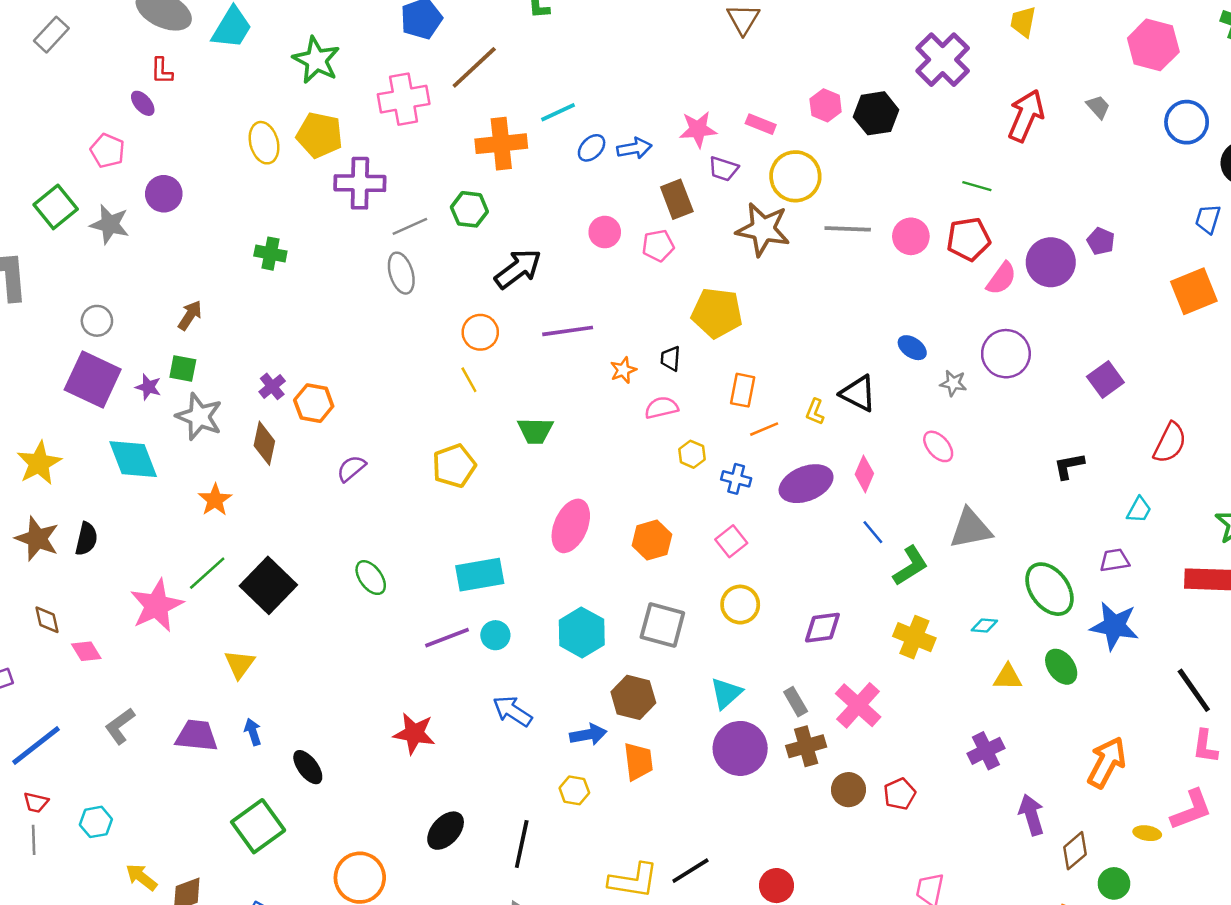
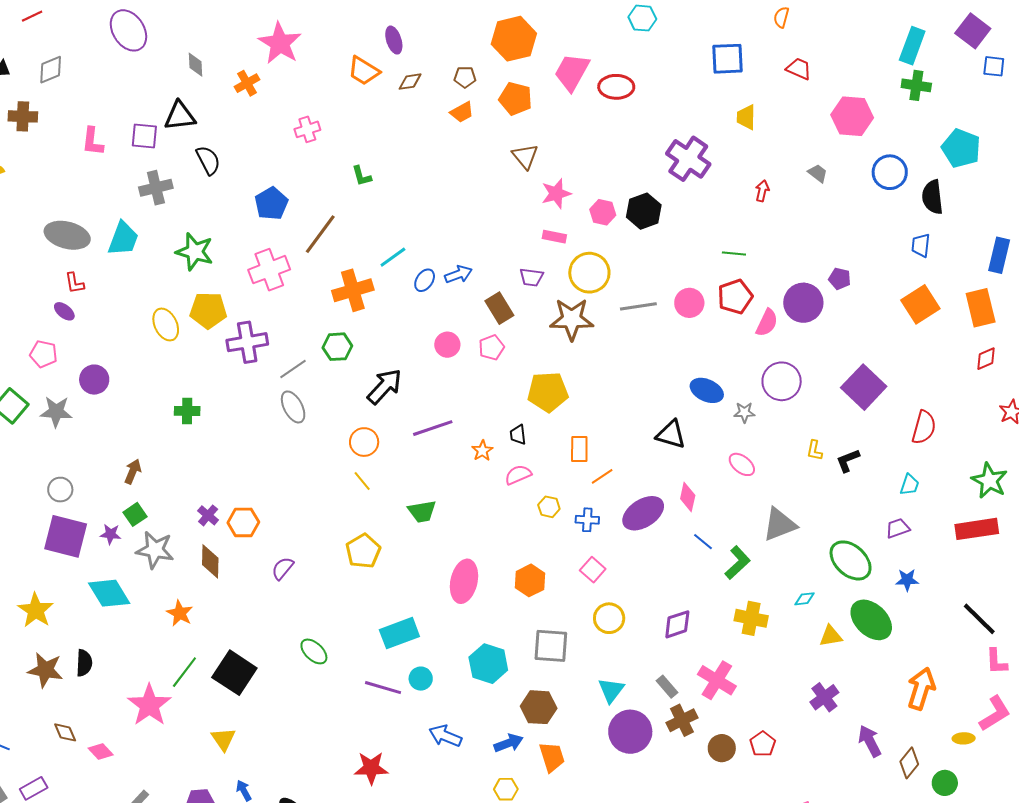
red arrow: (1026, 116) -> (762, 191), size x0.5
pink star: (698, 129) -> (556, 194), moved
blue ellipse: (912, 348) -> (707, 390), size x1.4
green square: (183, 369) -> (135, 514), turned -35
purple square: (1105, 380) -> (864, 387), size x1.5
yellow L-shape: (815, 412) -> (814, 450), moved
blue star: (1114, 626) -> (907, 580), size x0.6
purple line: (447, 638) -> (383, 688), turned 48
green ellipse: (1061, 667) -> (871, 620), size x1.5

